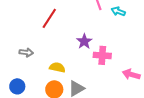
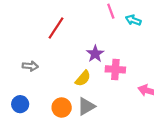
yellow semicircle: (57, 67) -> (83, 78), moved, turned 119

